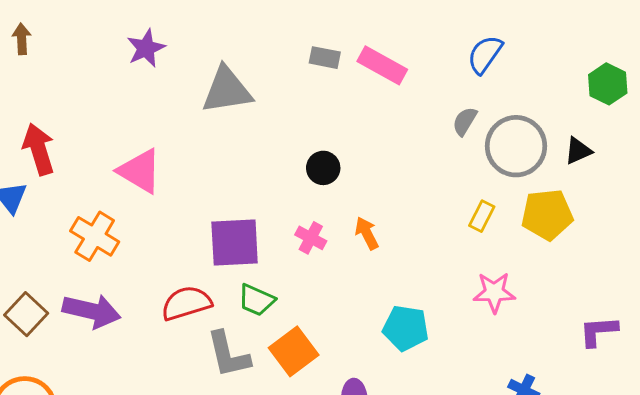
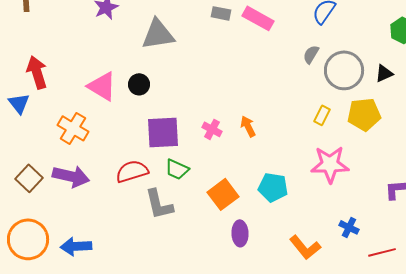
black circle: (323, 168) -> (139, 84), moved
pink star: (494, 292) -> (330, 164), size x1.4
orange square: (294, 351) -> (223, 194), moved

